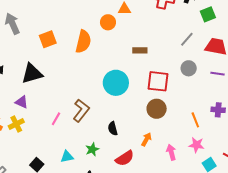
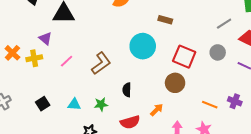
brown rectangle: (140, 50) -> (165, 20), moved
pink line: (56, 119) -> (67, 61), moved
orange line: (195, 120) -> (210, 105), turned -63

